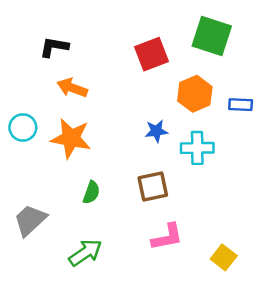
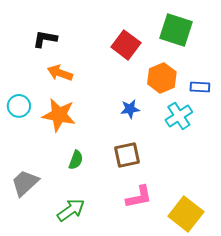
red square: (152, 54) -> (126, 45), turned -32
cyan cross: (197, 148) -> (179, 116), moved, turned -32
yellow square: (224, 257) -> (186, 214), size x1.6

